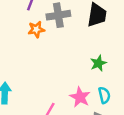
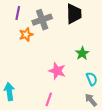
pink star: (80, 97) -> (57, 71), moved

